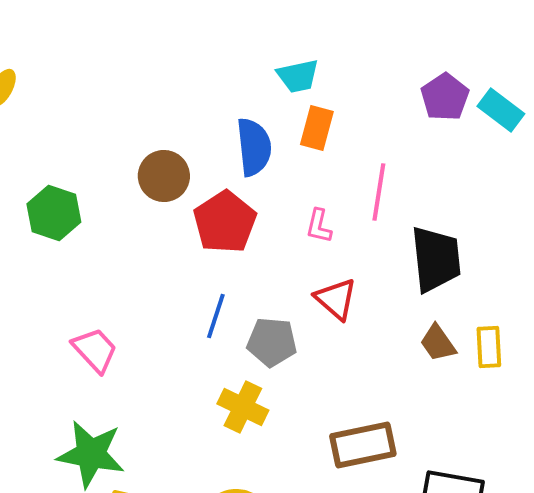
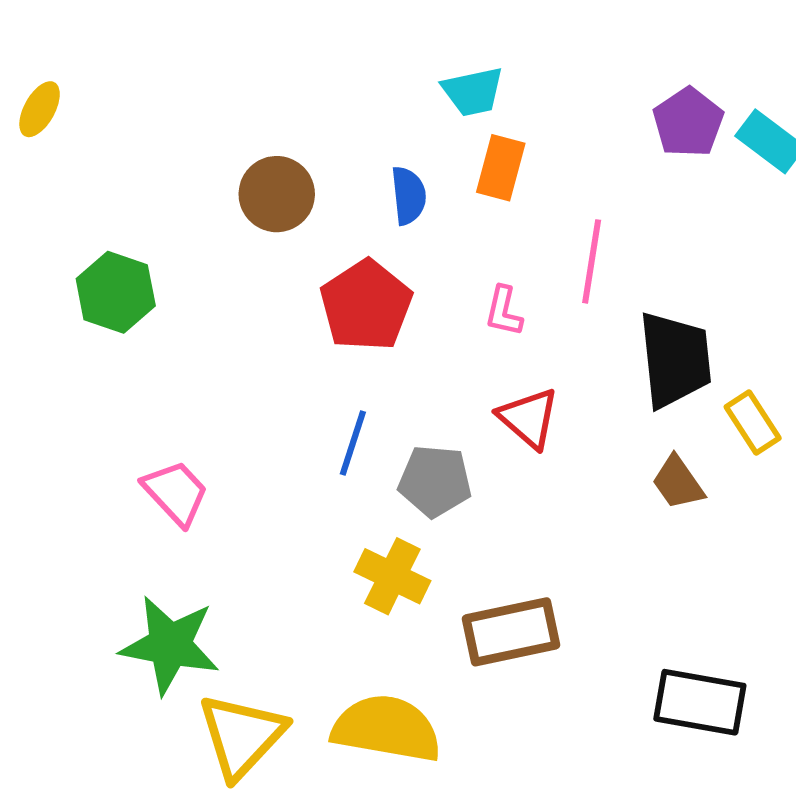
blue semicircle: (254, 147) -> (409, 196), size x0.7
brown circle: (164, 176) -> (277, 194), moved
yellow rectangle: (489, 347) -> (753, 423), moved, turned -30
brown rectangle: (363, 445) -> (511, 632), moved

